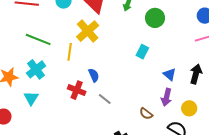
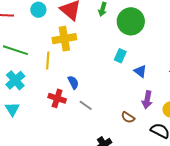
green circle: (155, 18) -> (131, 21), size x1.4
yellow cross: (88, 31) -> (64, 39), turned 35
blue triangle: (170, 74) -> (140, 71), moved

